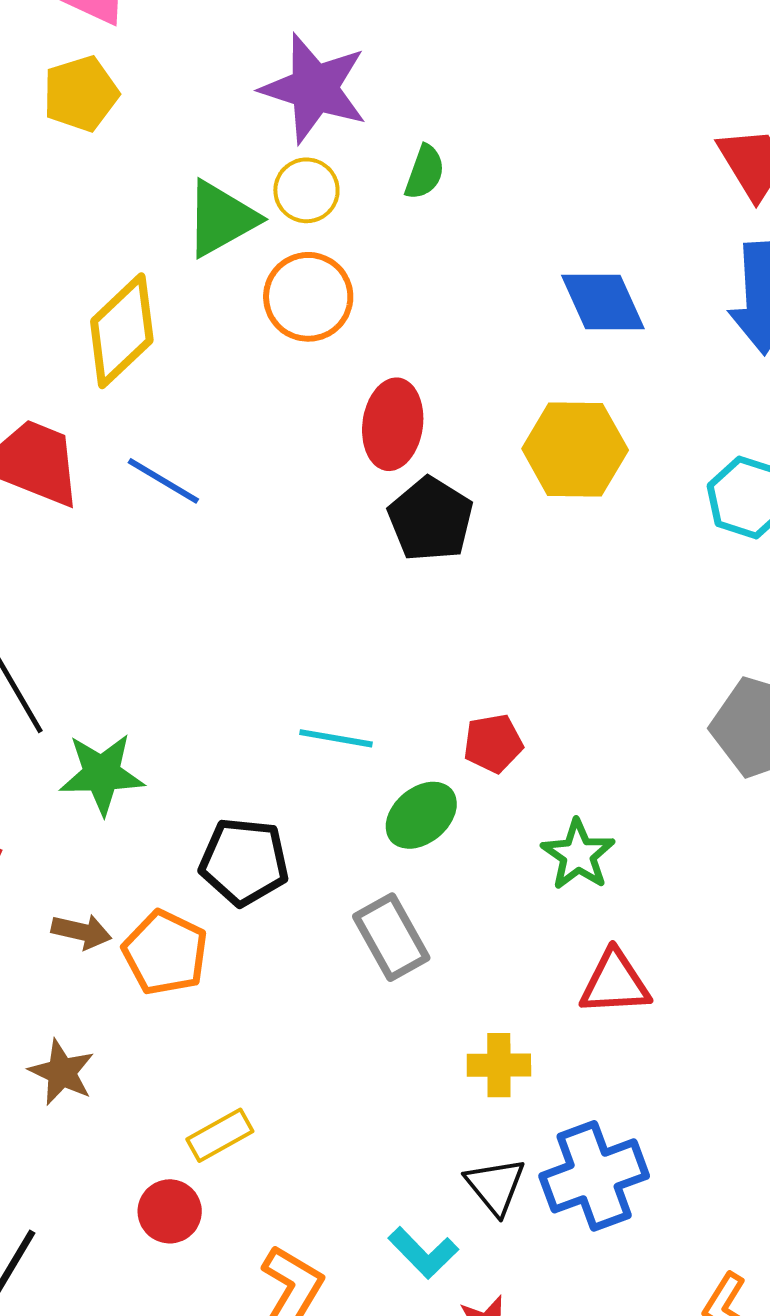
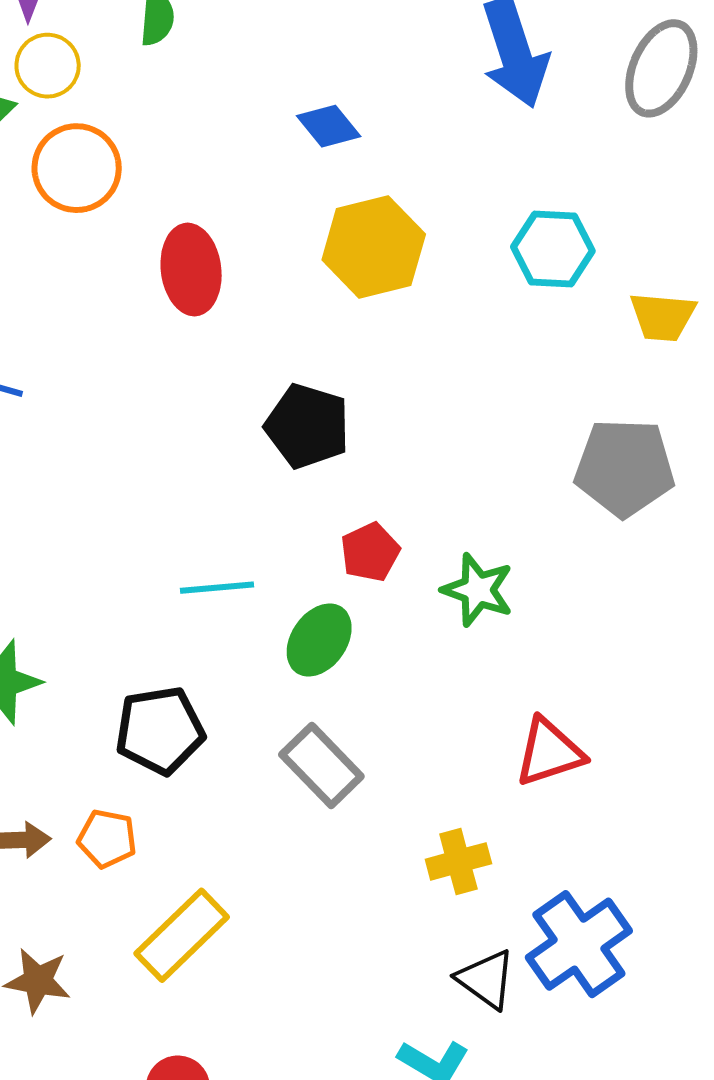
blue diamond: (603, 302) -> (329, 126), moved, size x0.7
black pentagon: (431, 519) -> (307, 426), moved
green star: (578, 855) -> (478, 590), moved
orange pentagon: (165, 953) -> (107, 839), size x0.7
yellow rectangle: (220, 1135) -> (182, 935), moved, size x1.5

